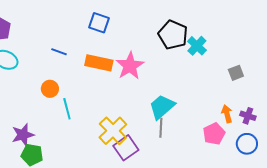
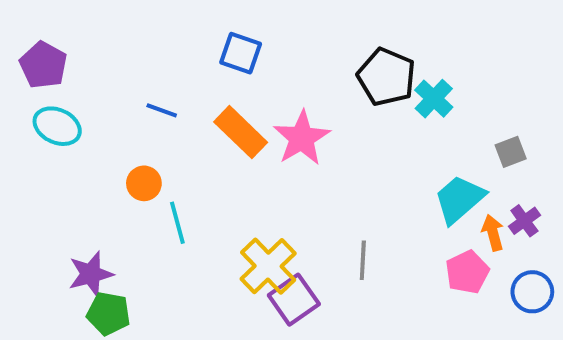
orange rectangle: (99, 63) -> (241, 132), turned 32
cyan trapezoid: (162, 107) -> (459, 199), moved
purple cross: (248, 116) -> (524, 221), moved, turned 35

